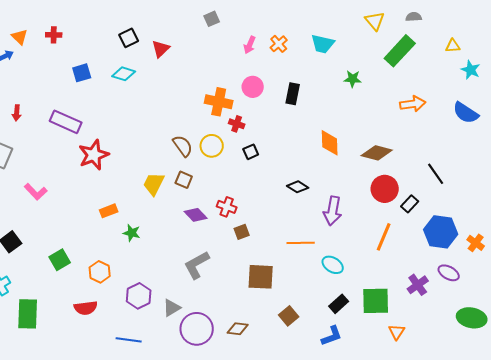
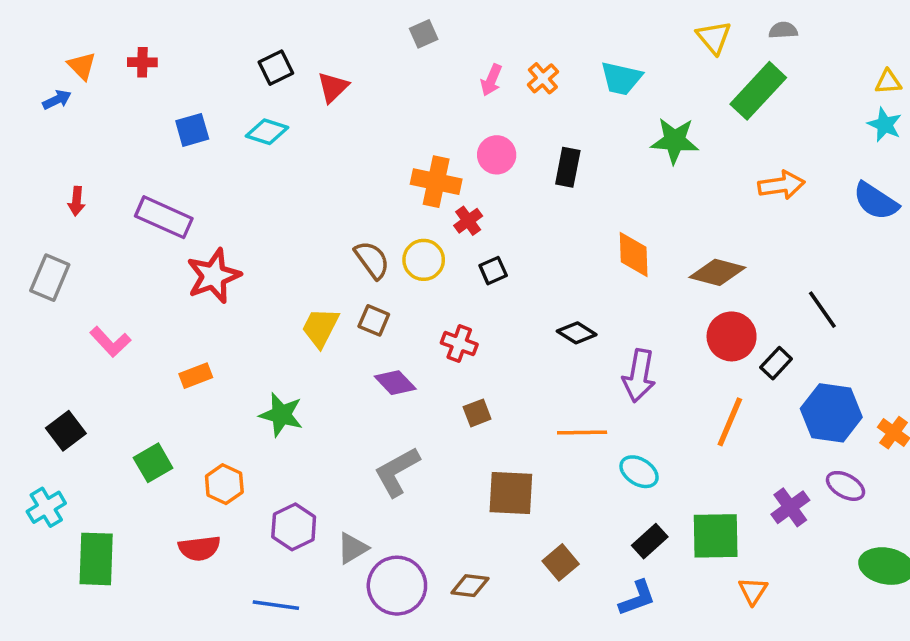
yellow triangle: (453, 46) -> (888, 82), moved
green star: (353, 79) -> (675, 141), size x1.5
red cross: (237, 124) -> (468, 221), turned 35
red cross: (227, 207) -> (459, 344), moved
orange rectangle: (109, 211) -> (196, 376), moved
green star: (132, 233) -> (281, 415), size x1.4

